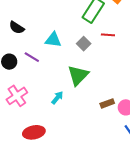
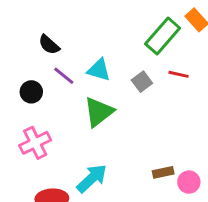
purple line: (32, 57) -> (64, 76), moved
green triangle: (78, 75) -> (99, 112), moved
cyan arrow: (57, 98) -> (92, 178), moved, size x1.6

